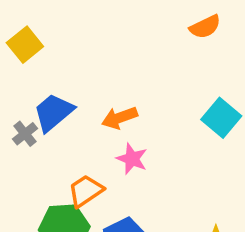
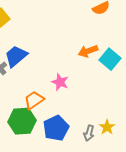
orange arrow: (120, 118) -> (88, 51), moved

